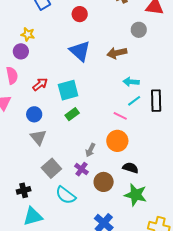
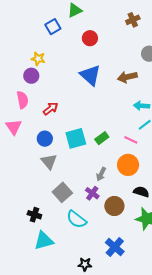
cyan square: (68, 90) -> (76, 138), moved
green rectangle: (72, 114) -> (102, 138), moved
black cross: (24, 190) -> (34, 215), turned 32

